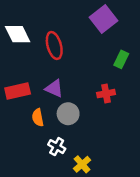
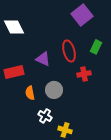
red ellipse: (54, 45) -> (69, 51), moved
purple triangle: (54, 88) -> (43, 59), moved
yellow cross: (82, 164) -> (65, 130), turned -32

